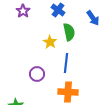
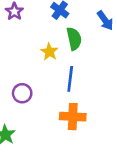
purple circle: (37, 74) -> (22, 93), moved

